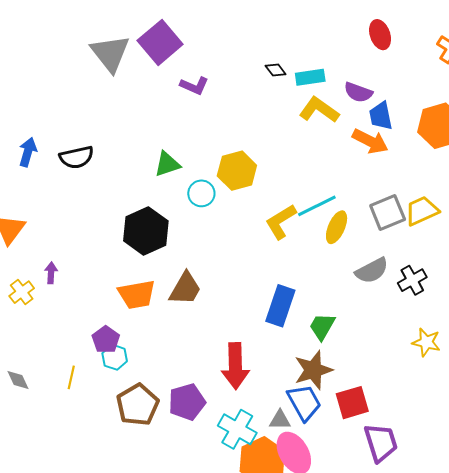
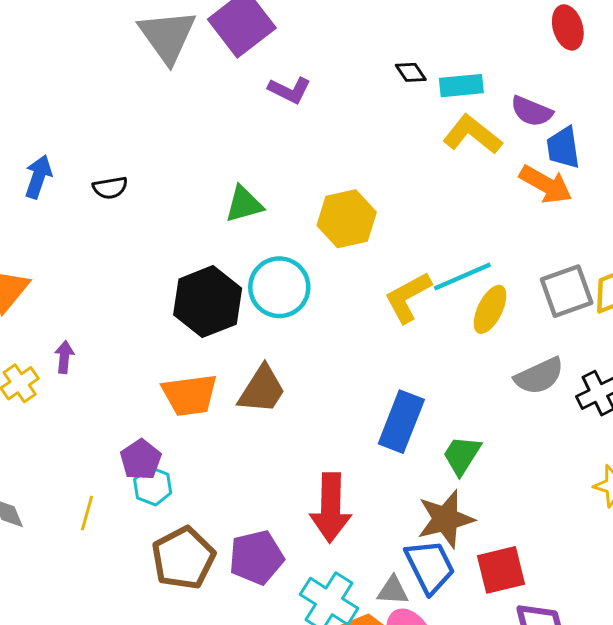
black semicircle: (76, 157) -> (110, 188), size x0.7
cyan circle: (201, 193) -> (279, 287), moved, size x1.5

